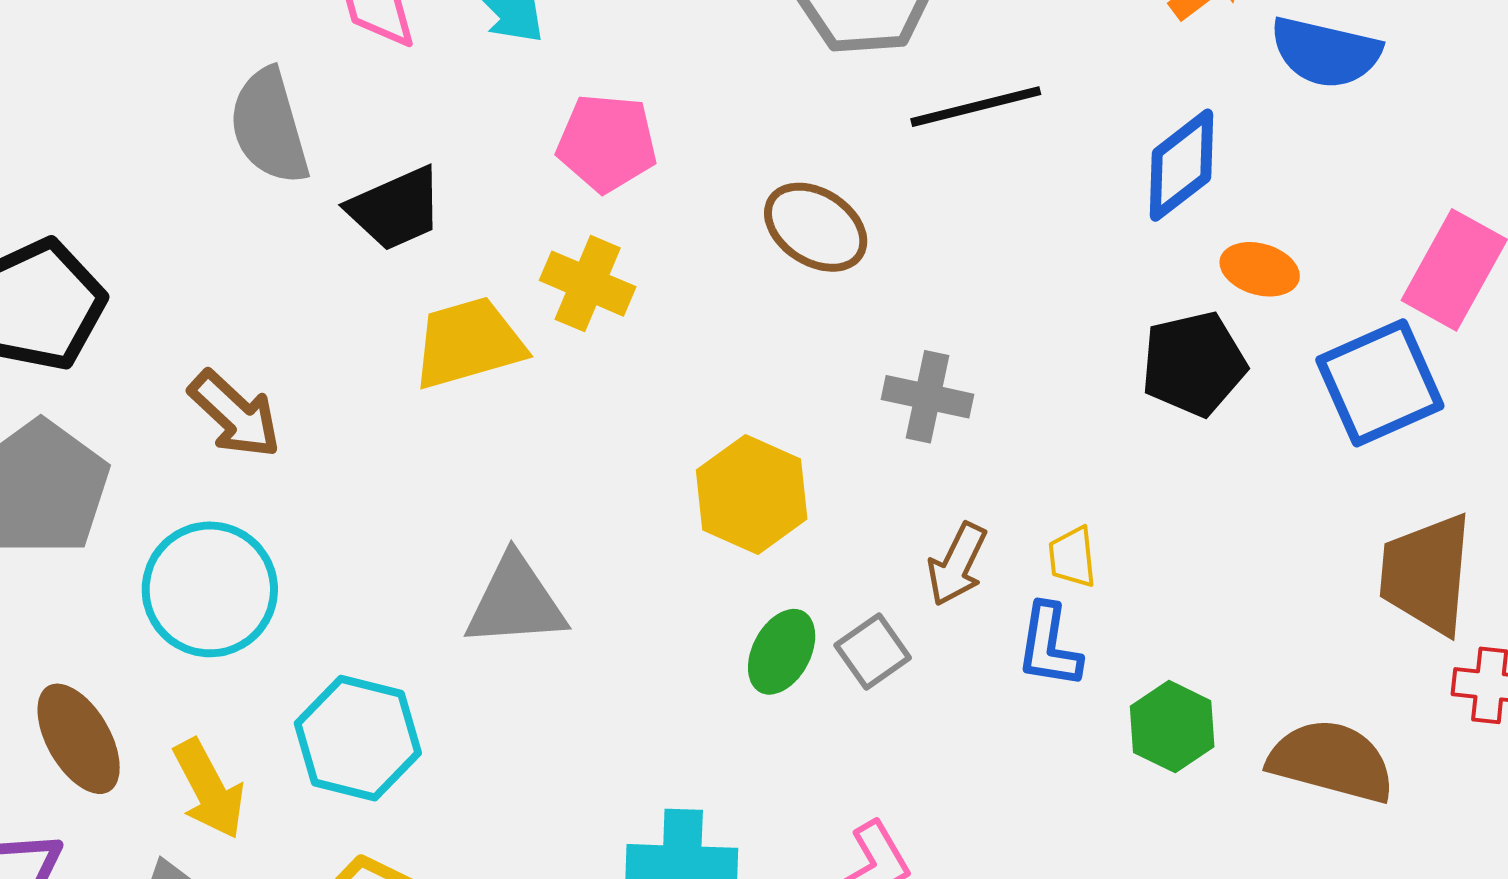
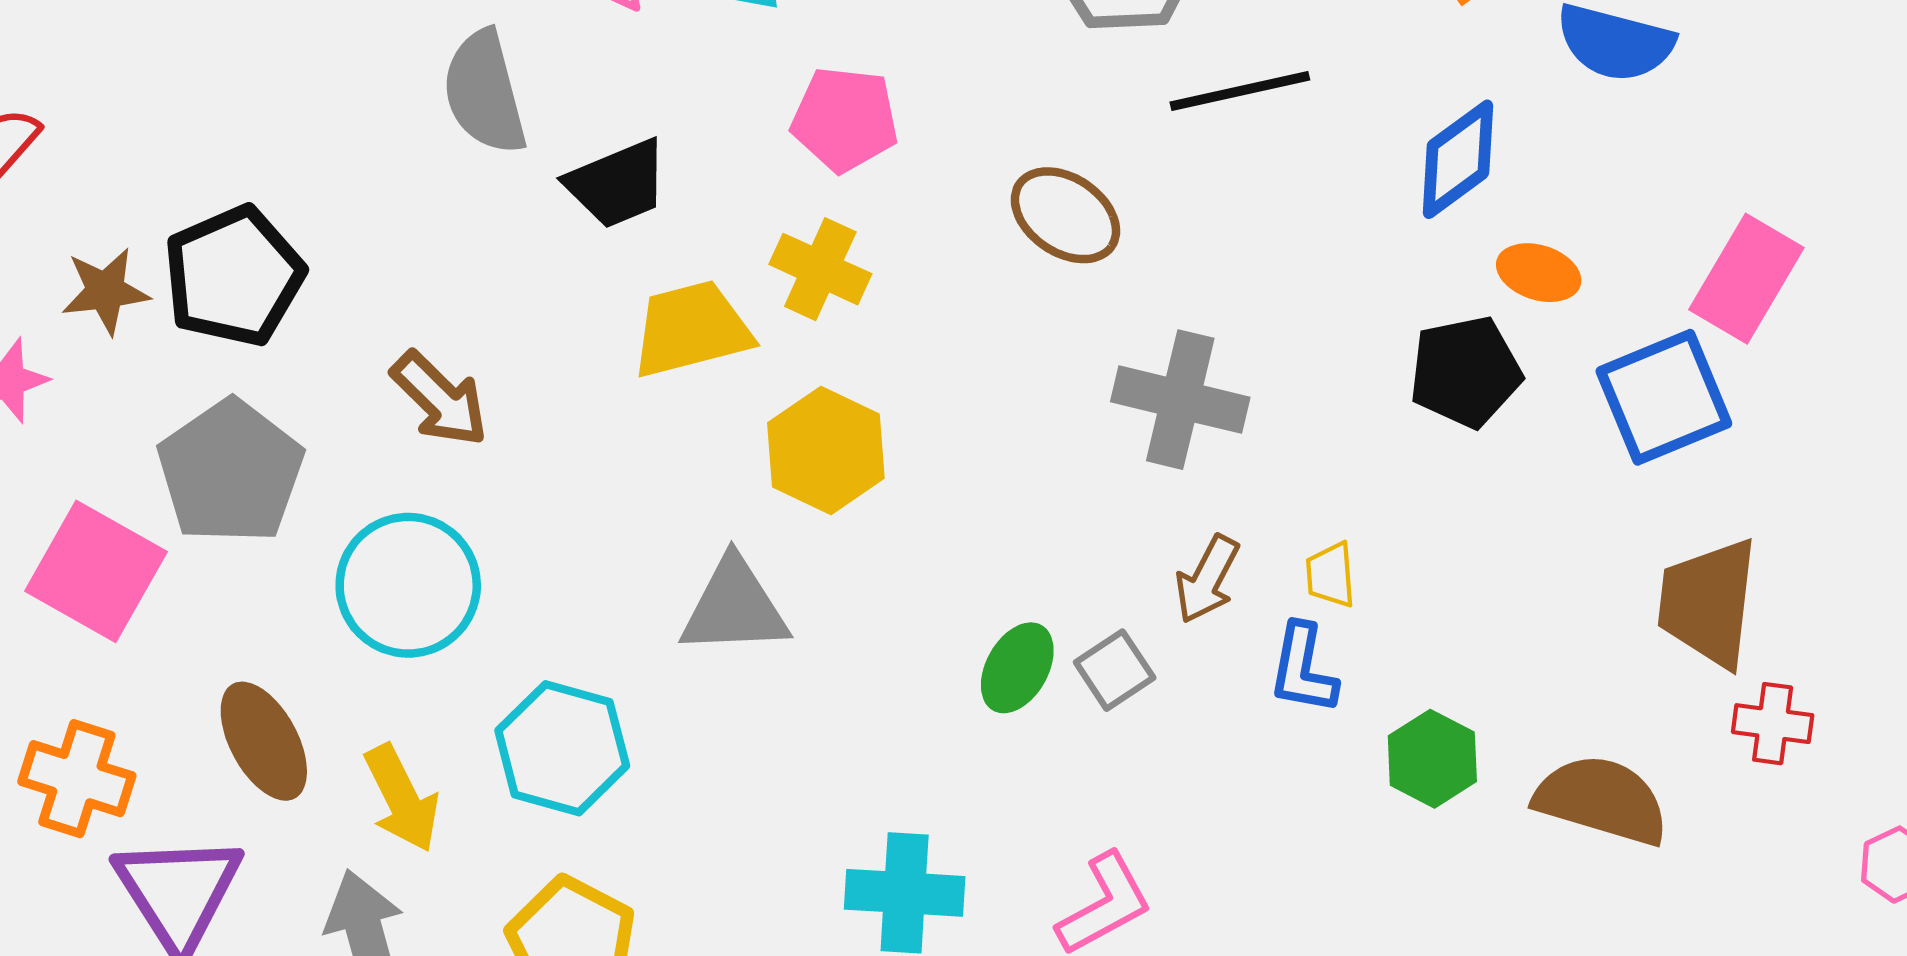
gray cross: (928, 397) -> (1180, 400), size x1.4
yellow hexagon: (752, 495) -> (826, 451), moved

